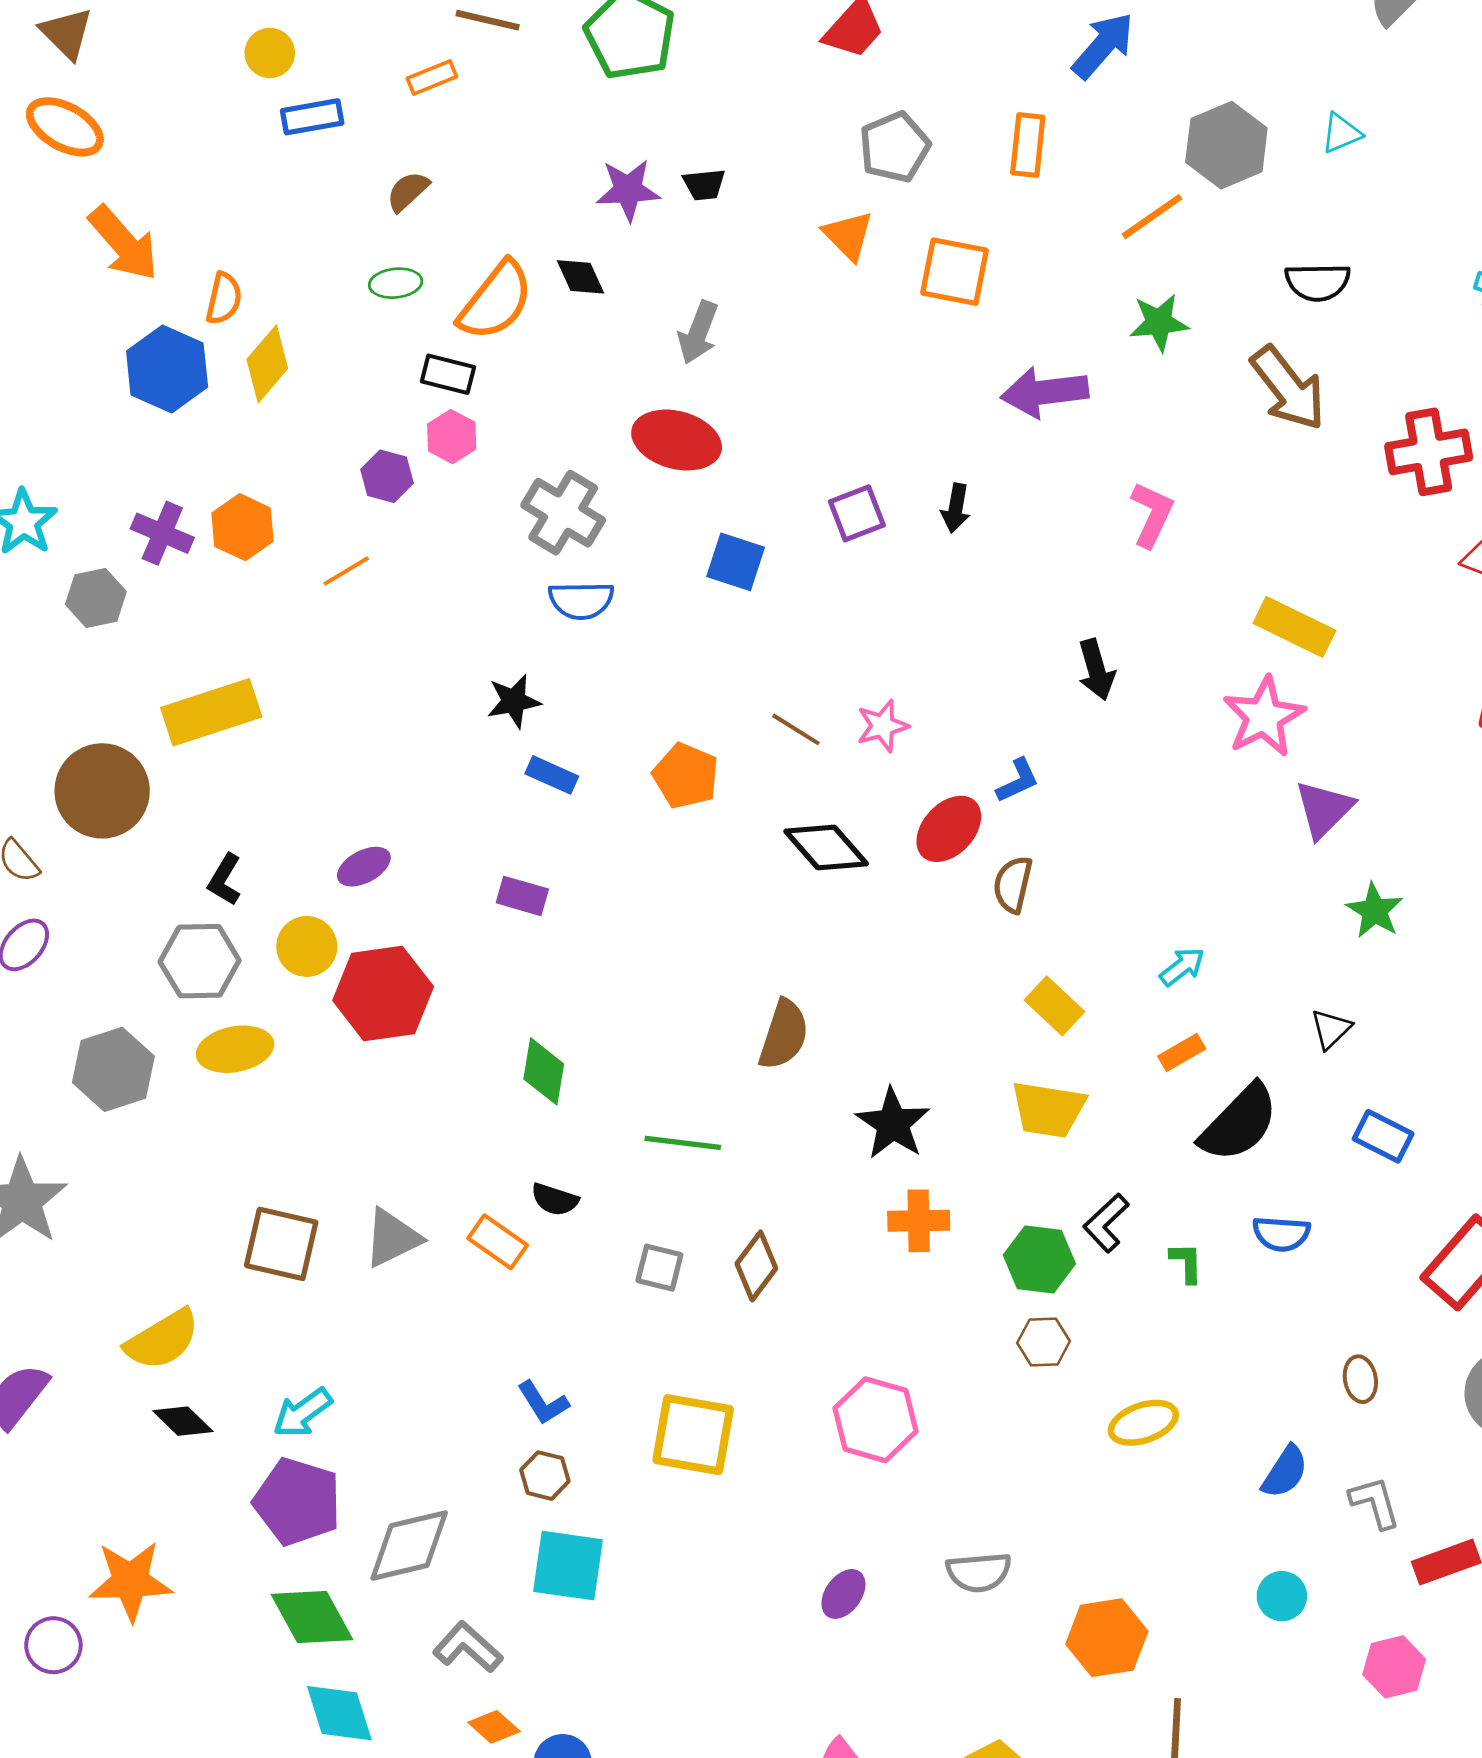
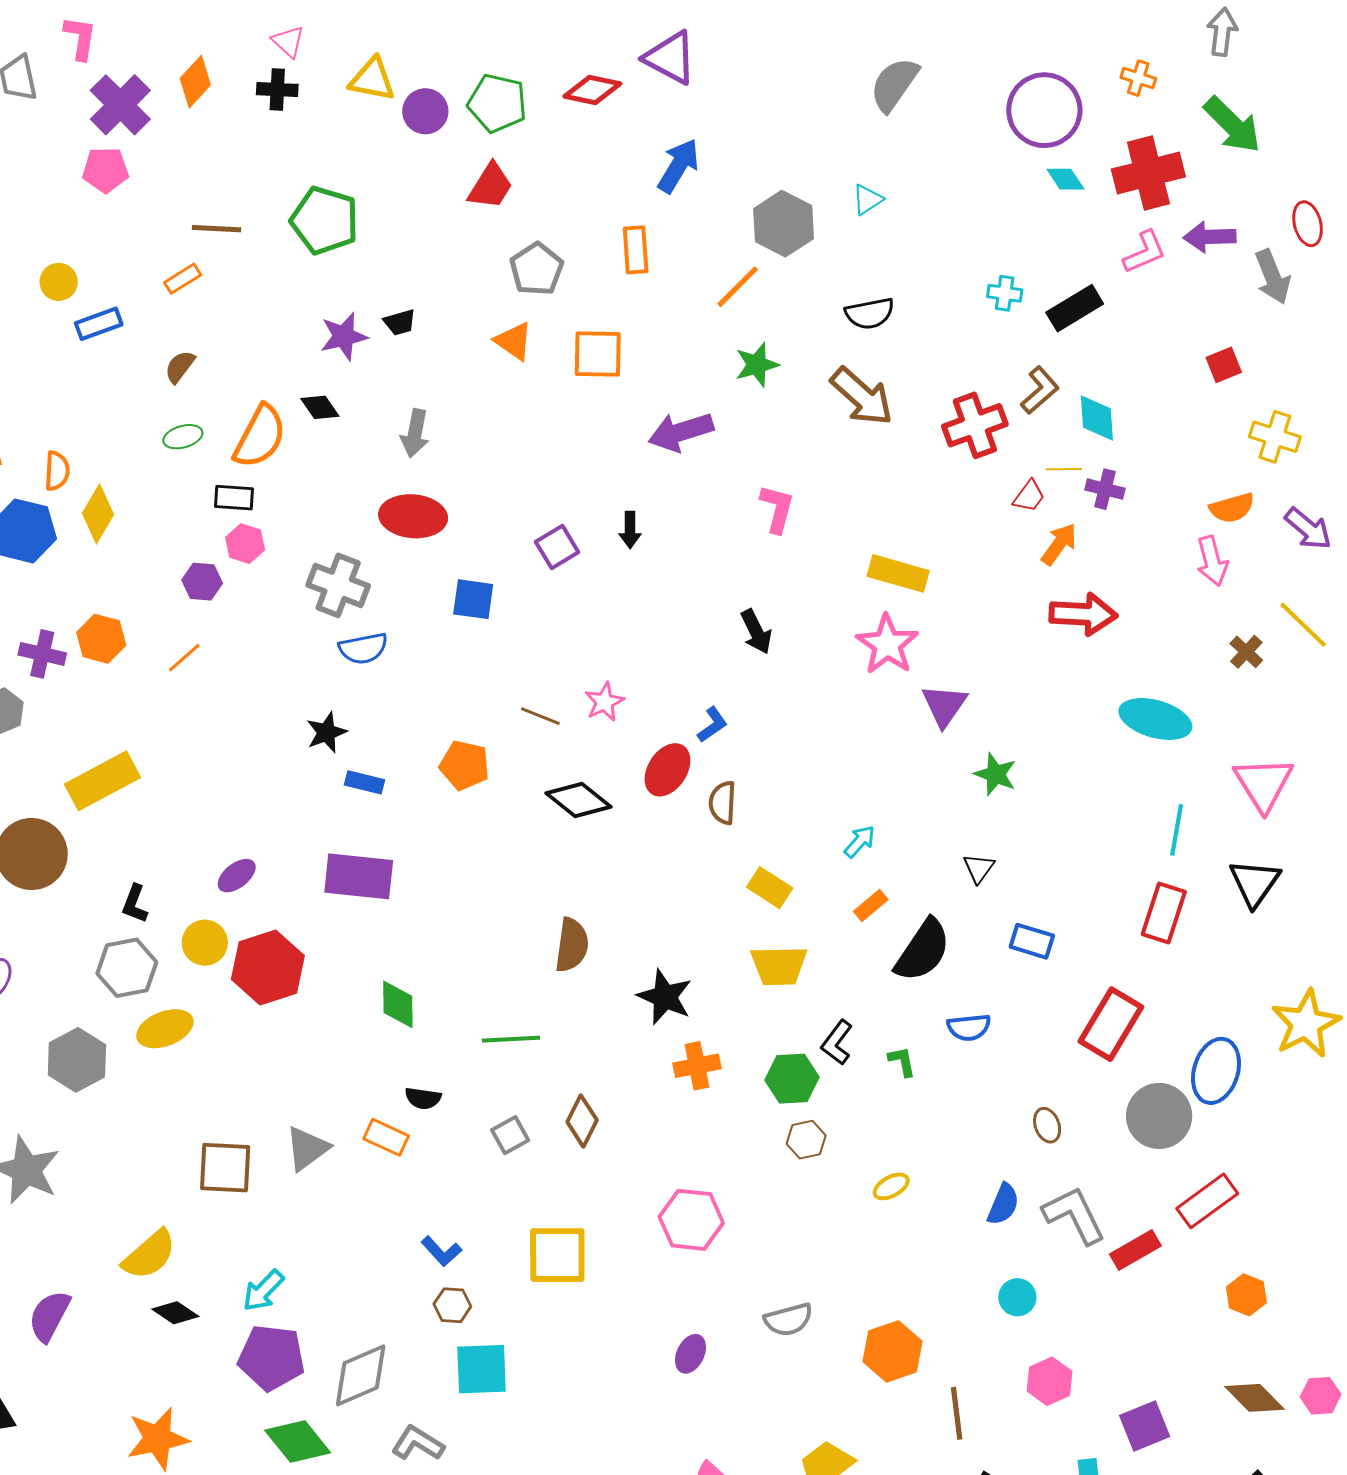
purple rectangle: (522, 896) -> (359, 876), size x1.8
gray square: (659, 1268) -> (510, 1135), turned -33
yellow ellipse: (1143, 1423) -> (891, 1186), size x0.7
gray L-shape: (1375, 1502) -> (1074, 1215), size x1.5
pink hexagon: (1394, 1667) -> (1050, 1381), moved

